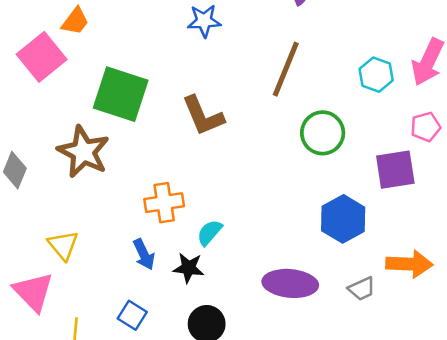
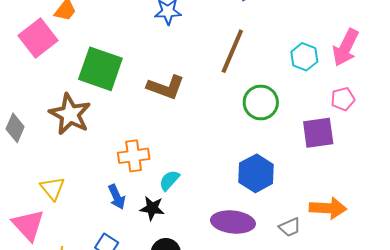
brown L-shape: (203, 116) -> (166, 87), turned -48
blue hexagon: (343, 219) -> (256, 173), moved

